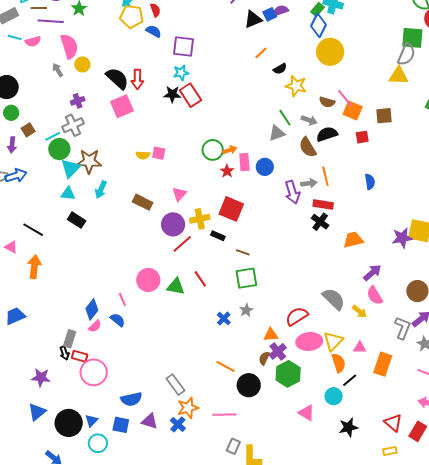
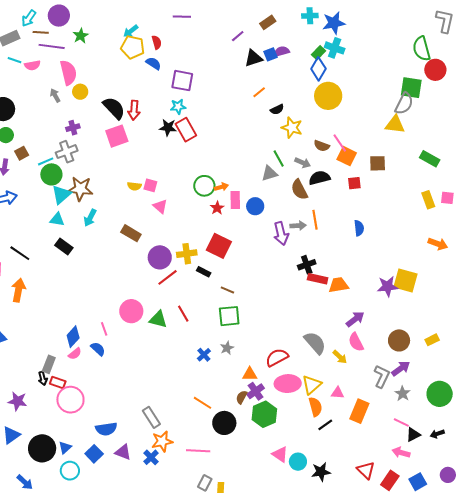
pink triangle: (179, 194) -> (160, 206), moved, turned -35
red rectangle: (323, 204) -> (318, 279), moved
black cross: (320, 222) -> (307, 265), turned 30
cyan circle: (334, 396) -> (298, 462), moved
blue square: (121, 425) -> (94, 454), turned 30

